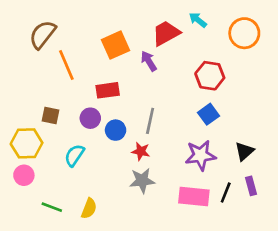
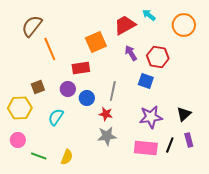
orange square: (116, 45) -> (96, 42), moved
purple arrow: (149, 61) -> (131, 53), moved
blue square: (208, 114) -> (146, 81), moved, turned -35
brown square: (50, 116) -> (38, 87), turned -32
pink circle: (24, 175) -> (18, 140), moved

